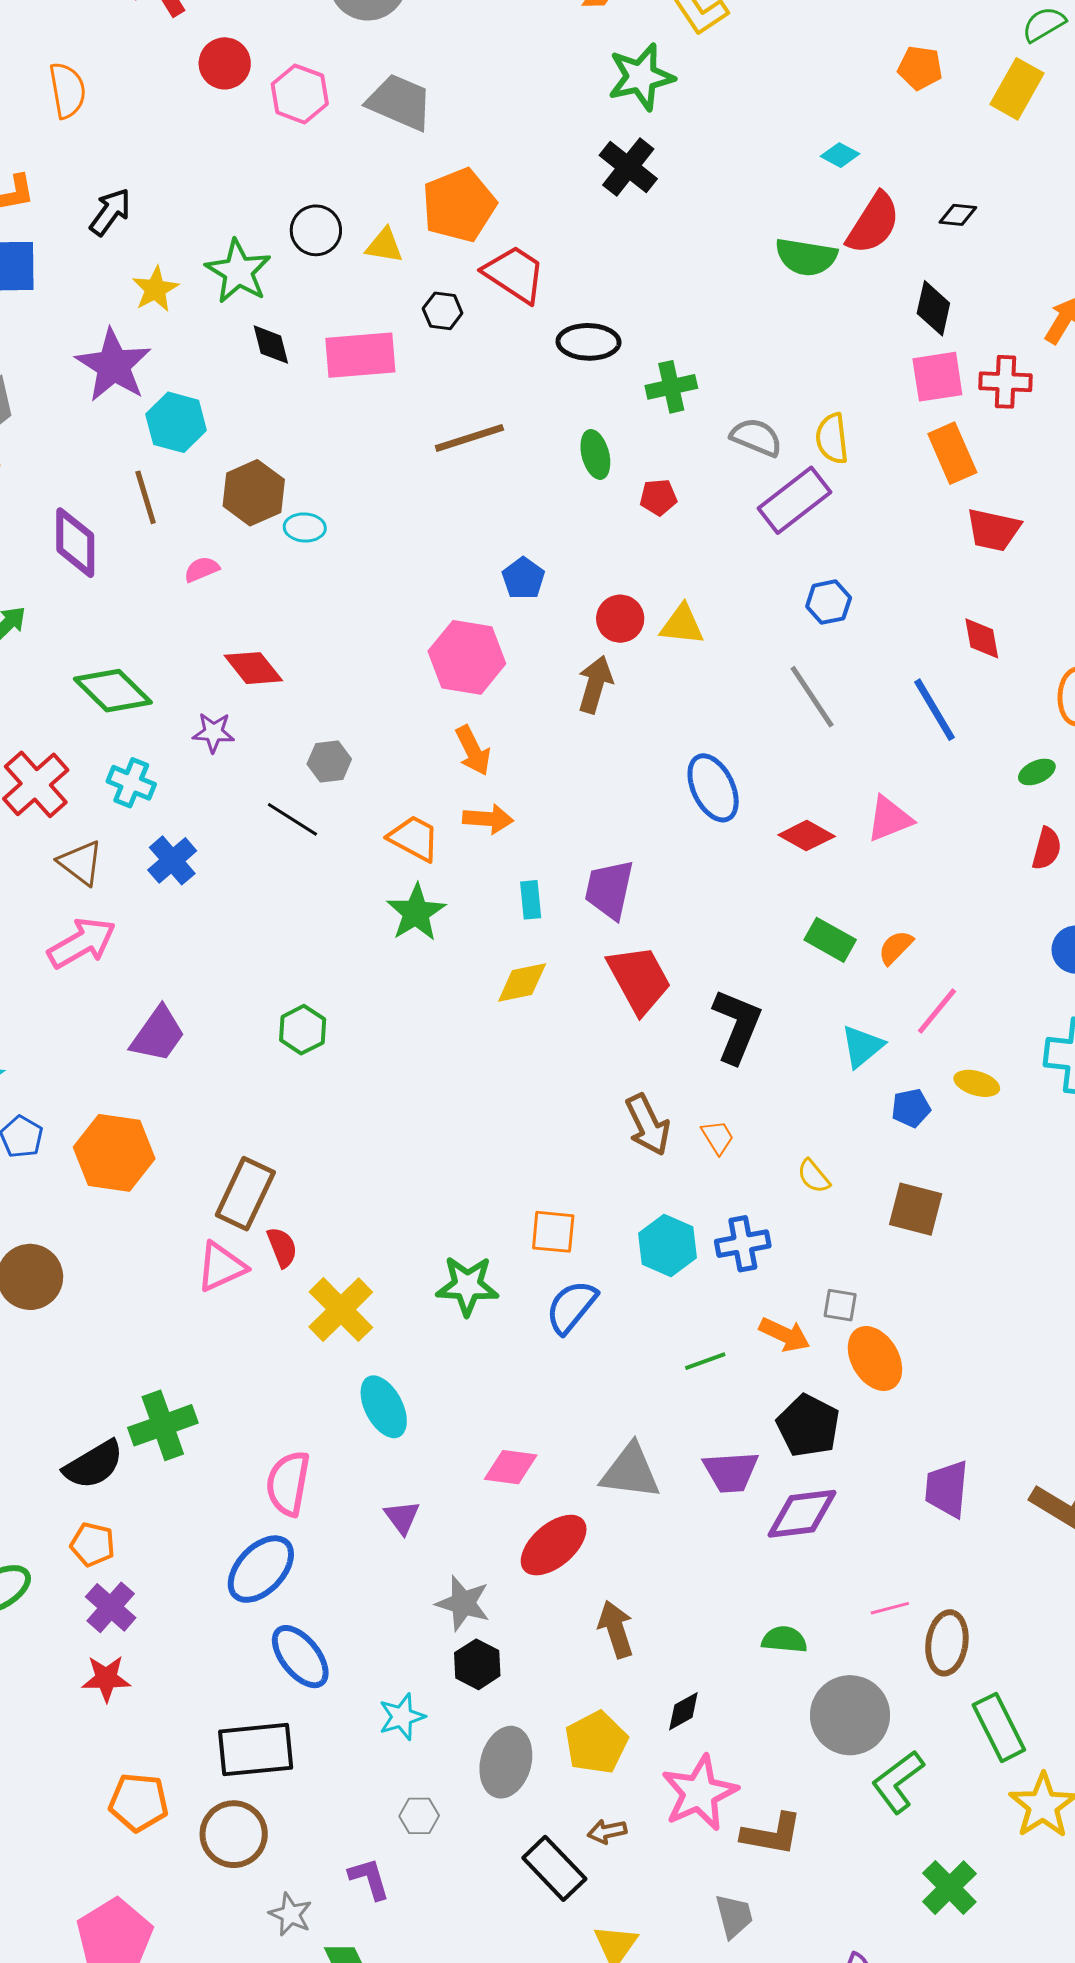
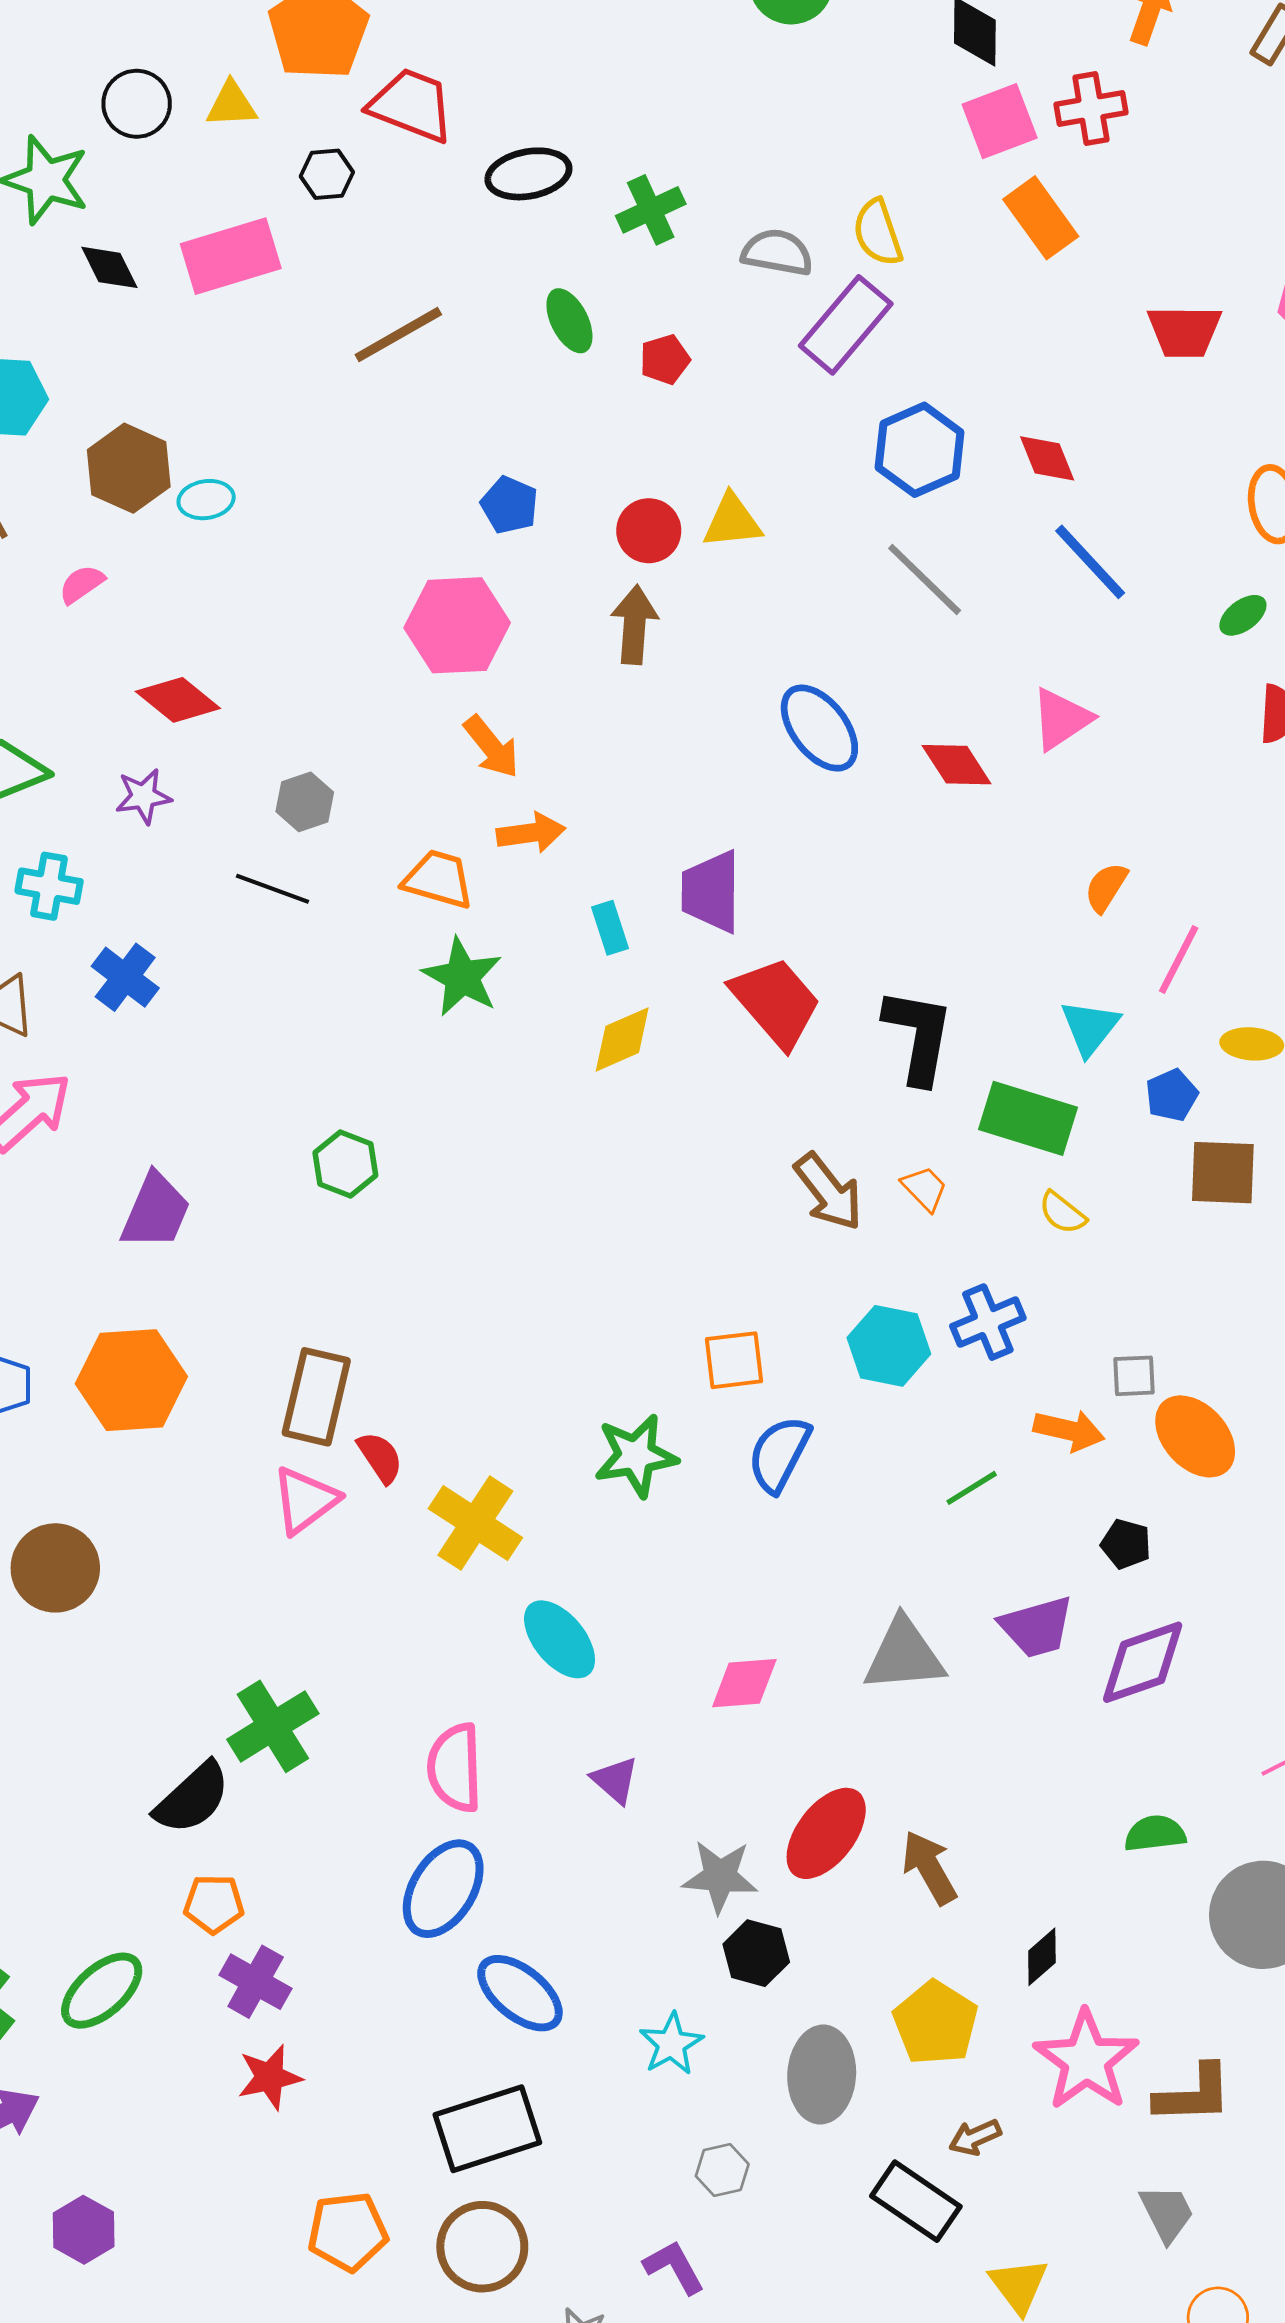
red trapezoid: (993, 530) -> (1184, 331), moved
blue hexagon: (829, 602) -> (920, 450), size x1.5
red diamond: (982, 638) -> (1047, 458), moved
red diamond: (807, 836) -> (957, 765), turned 40
green rectangle: (830, 940) -> (1028, 1118), moved, size x1.4
brown square: (916, 1209) -> (1223, 1173), moved
black pentagon: (808, 1426) -> (1126, 1544), size x0.6
red ellipse: (554, 1545) -> (826, 1833), moved

